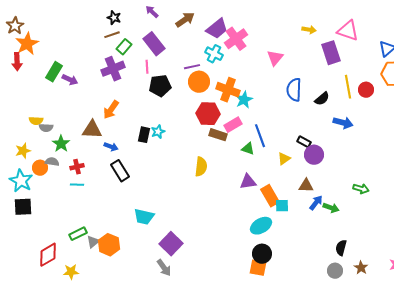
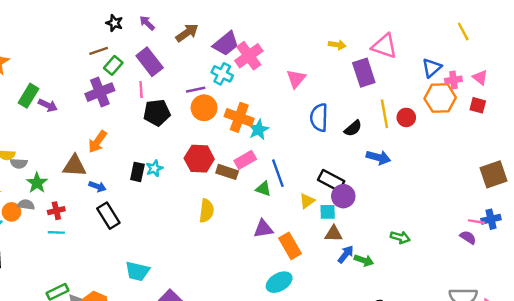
black star: (114, 18) -> (114, 23), moved
red hexagon: (208, 114) -> (199, 159), moved
black rectangle: (304, 142) -> (331, 180), size x1.5
cyan square: (282, 206) -> (328, 212), moved

